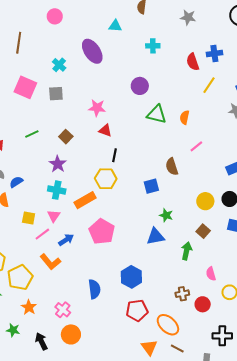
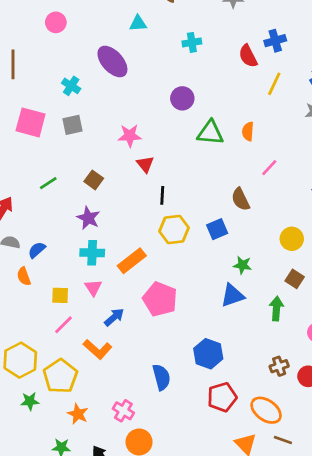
red triangle: (105, 130) -> (145, 164), turned 40
yellow hexagon: (106, 179) -> (174, 230), moved
pink line: (42, 234) -> (64, 325), moved

